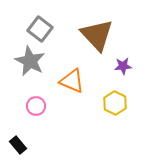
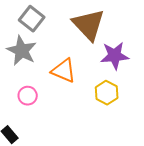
purple star: (123, 66) -> (115, 56), size x1.6

